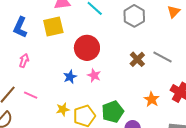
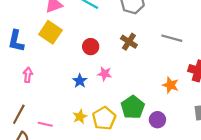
yellow square: (53, 27) -> (50, 32), turned -30
red circle: (87, 48) -> (91, 47), size x0.6
brown cross: (137, 59) -> (129, 42), moved
pink line: (31, 95) -> (45, 124), moved

